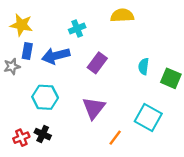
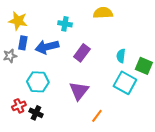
cyan cross: (77, 28) -> (65, 24), turned 32
cyan square: (148, 117) -> (125, 83), moved
red cross: (21, 138) -> (19, 106), moved

